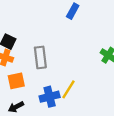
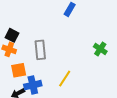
blue cross: (50, 97) -> (33, 85), moved

